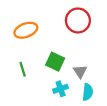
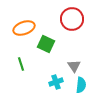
green square: (55, 62) -> (46, 44), moved

